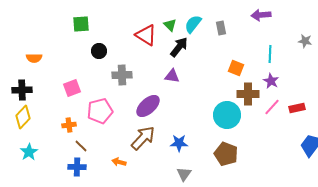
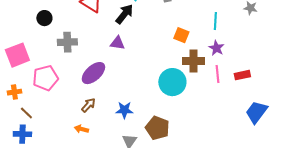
pink square: (72, 88) -> (17, 55), size x1.4
pink line: (272, 107) -> (217, 74), turned -48
brown arrow: (143, 138) -> (88, 105), size x0.6
brown pentagon: (226, 154) -> (157, 128), moved
orange arrow: (119, 162) -> (81, 129), moved

